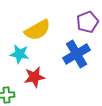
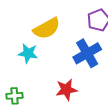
red star: (34, 77) -> (66, 90), moved

